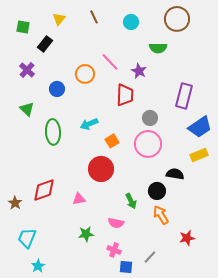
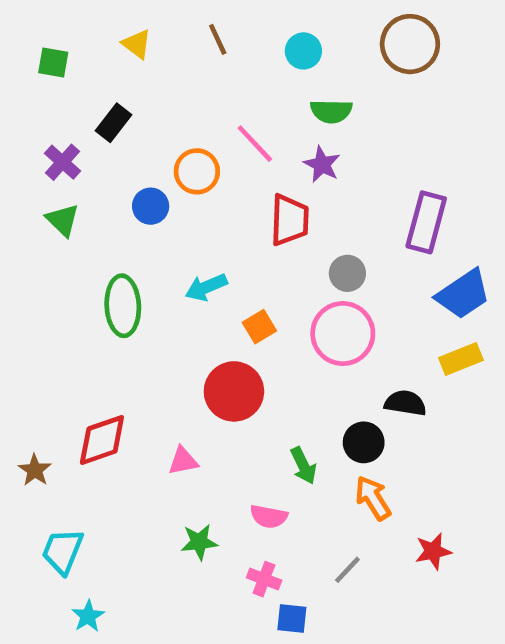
yellow triangle: (59, 19) -> (137, 44), turned -32
black rectangle: (45, 44) -> (114, 123), moved
green semicircle: (158, 48) -> (331, 111), moved
blue circle: (57, 89) -> (151, 206), moved
green triangle: (27, 109) -> (63, 220), moved
gray line: (150, 257) -> (347, 570), moved

